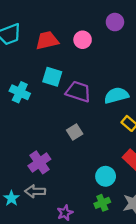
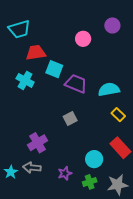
red trapezoid: (47, 40) -> (36, 53), moved
purple star: (65, 213) -> (65, 173), moved

